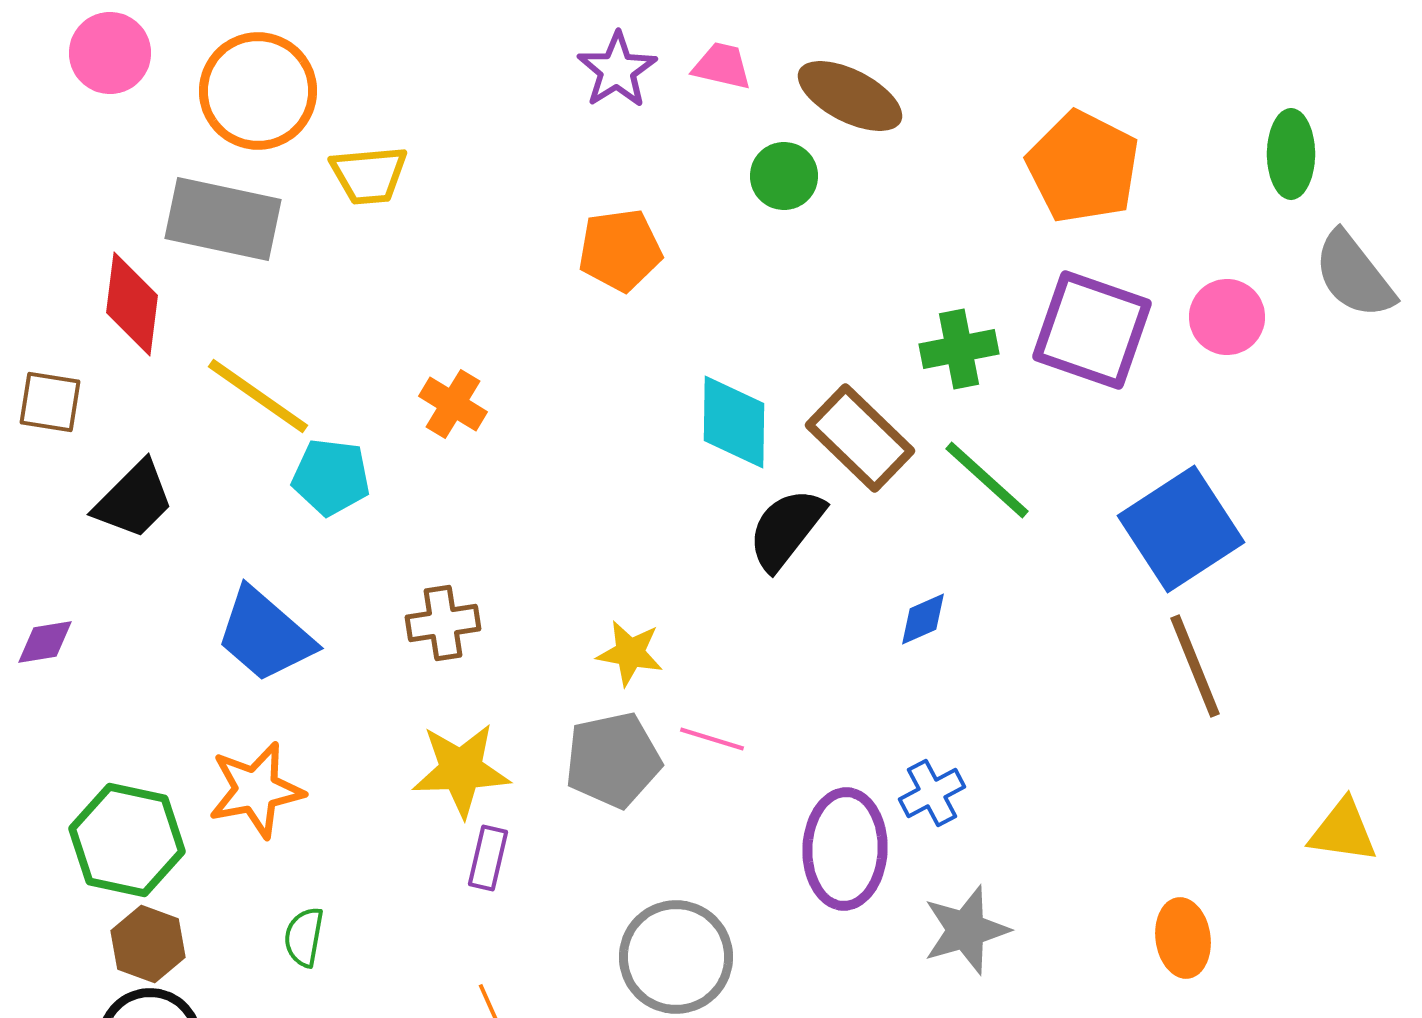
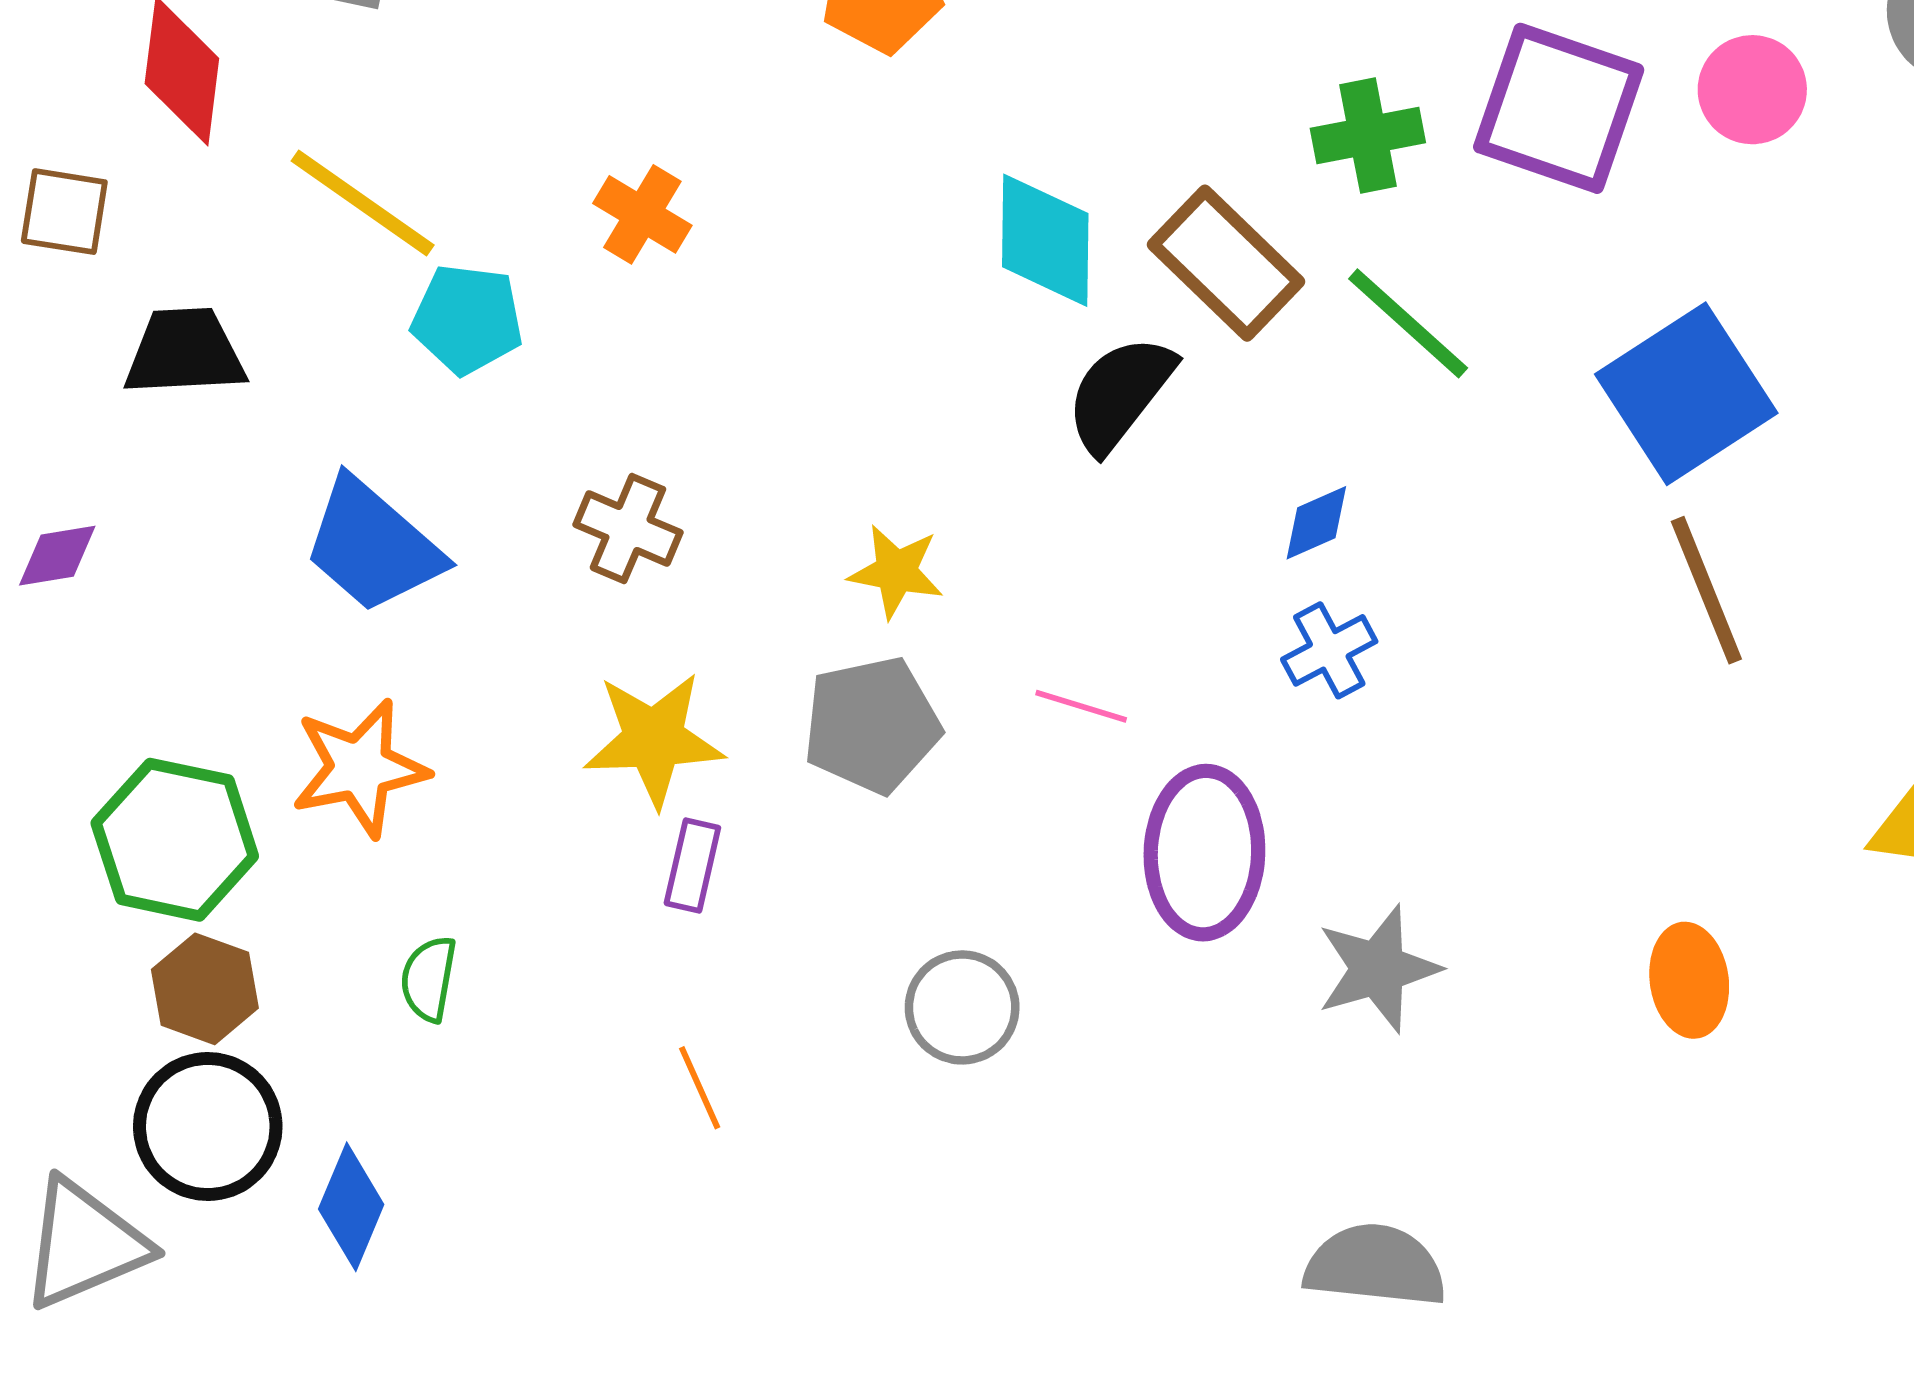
black trapezoid: (134, 500) -> (185, 352), turned -138
brown cross: (443, 623) -> (628, 528), turned 32
pink line: (712, 739) -> (1081, 706), moved
blue cross: (932, 793) -> (1329, 650), moved
gray circle: (676, 957) -> (962, 1007), size x0.7

